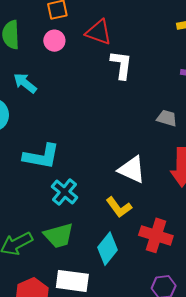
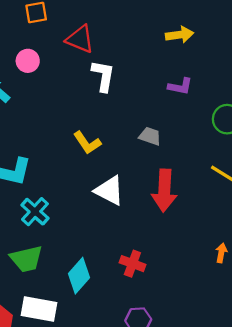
pink circle: (54, 41) -> (28, 61), moved
yellow L-shape: (119, 207) -> (87, 143), moved
red cross: (156, 235) -> (132, 264), size x0.7

